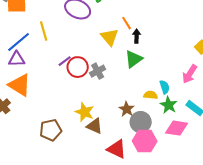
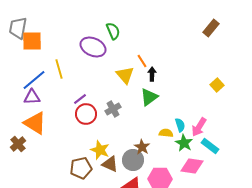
red circle: (78, 67) -> (86, 114), moved
pink arrow: (190, 74) -> (199, 127), moved
gray circle: (141, 122) -> (133, 160), moved
brown pentagon: (51, 130) -> (81, 168), moved

